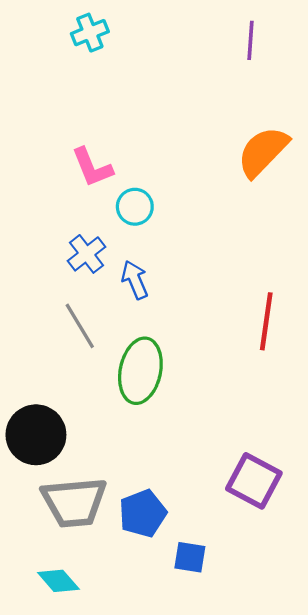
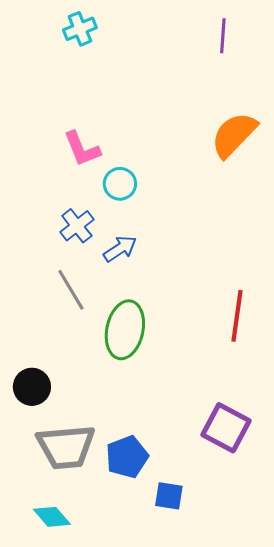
blue arrow: (135, 280) -> (120, 249), turned 80
red line: (266, 321) -> (237, 316), moved
black circle: (36, 435) -> (32, 387), size x0.7

